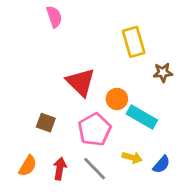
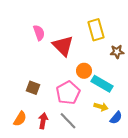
pink semicircle: (54, 17) -> (39, 33), moved
red triangle: (81, 82) -> (63, 46), moved
yellow arrow: (132, 157) -> (101, 107), moved

